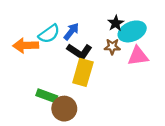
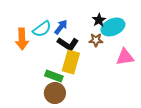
orange arrow: (26, 45) -> (22, 39), turned -90
pink triangle: (138, 56) -> (125, 57), moved
green rectangle: (47, 96) -> (54, 76), moved

